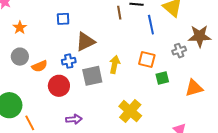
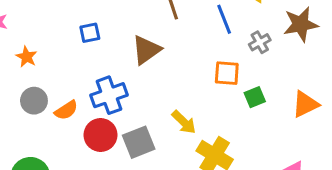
brown triangle: (85, 42) -> (146, 50), moved
gray cross: (179, 51) -> (260, 42), moved
blue cross: (69, 61) -> (109, 95), size x1.6
yellow arrow: (115, 65) -> (184, 122), moved, turned 132
gray square: (92, 76) -> (139, 142), moved

